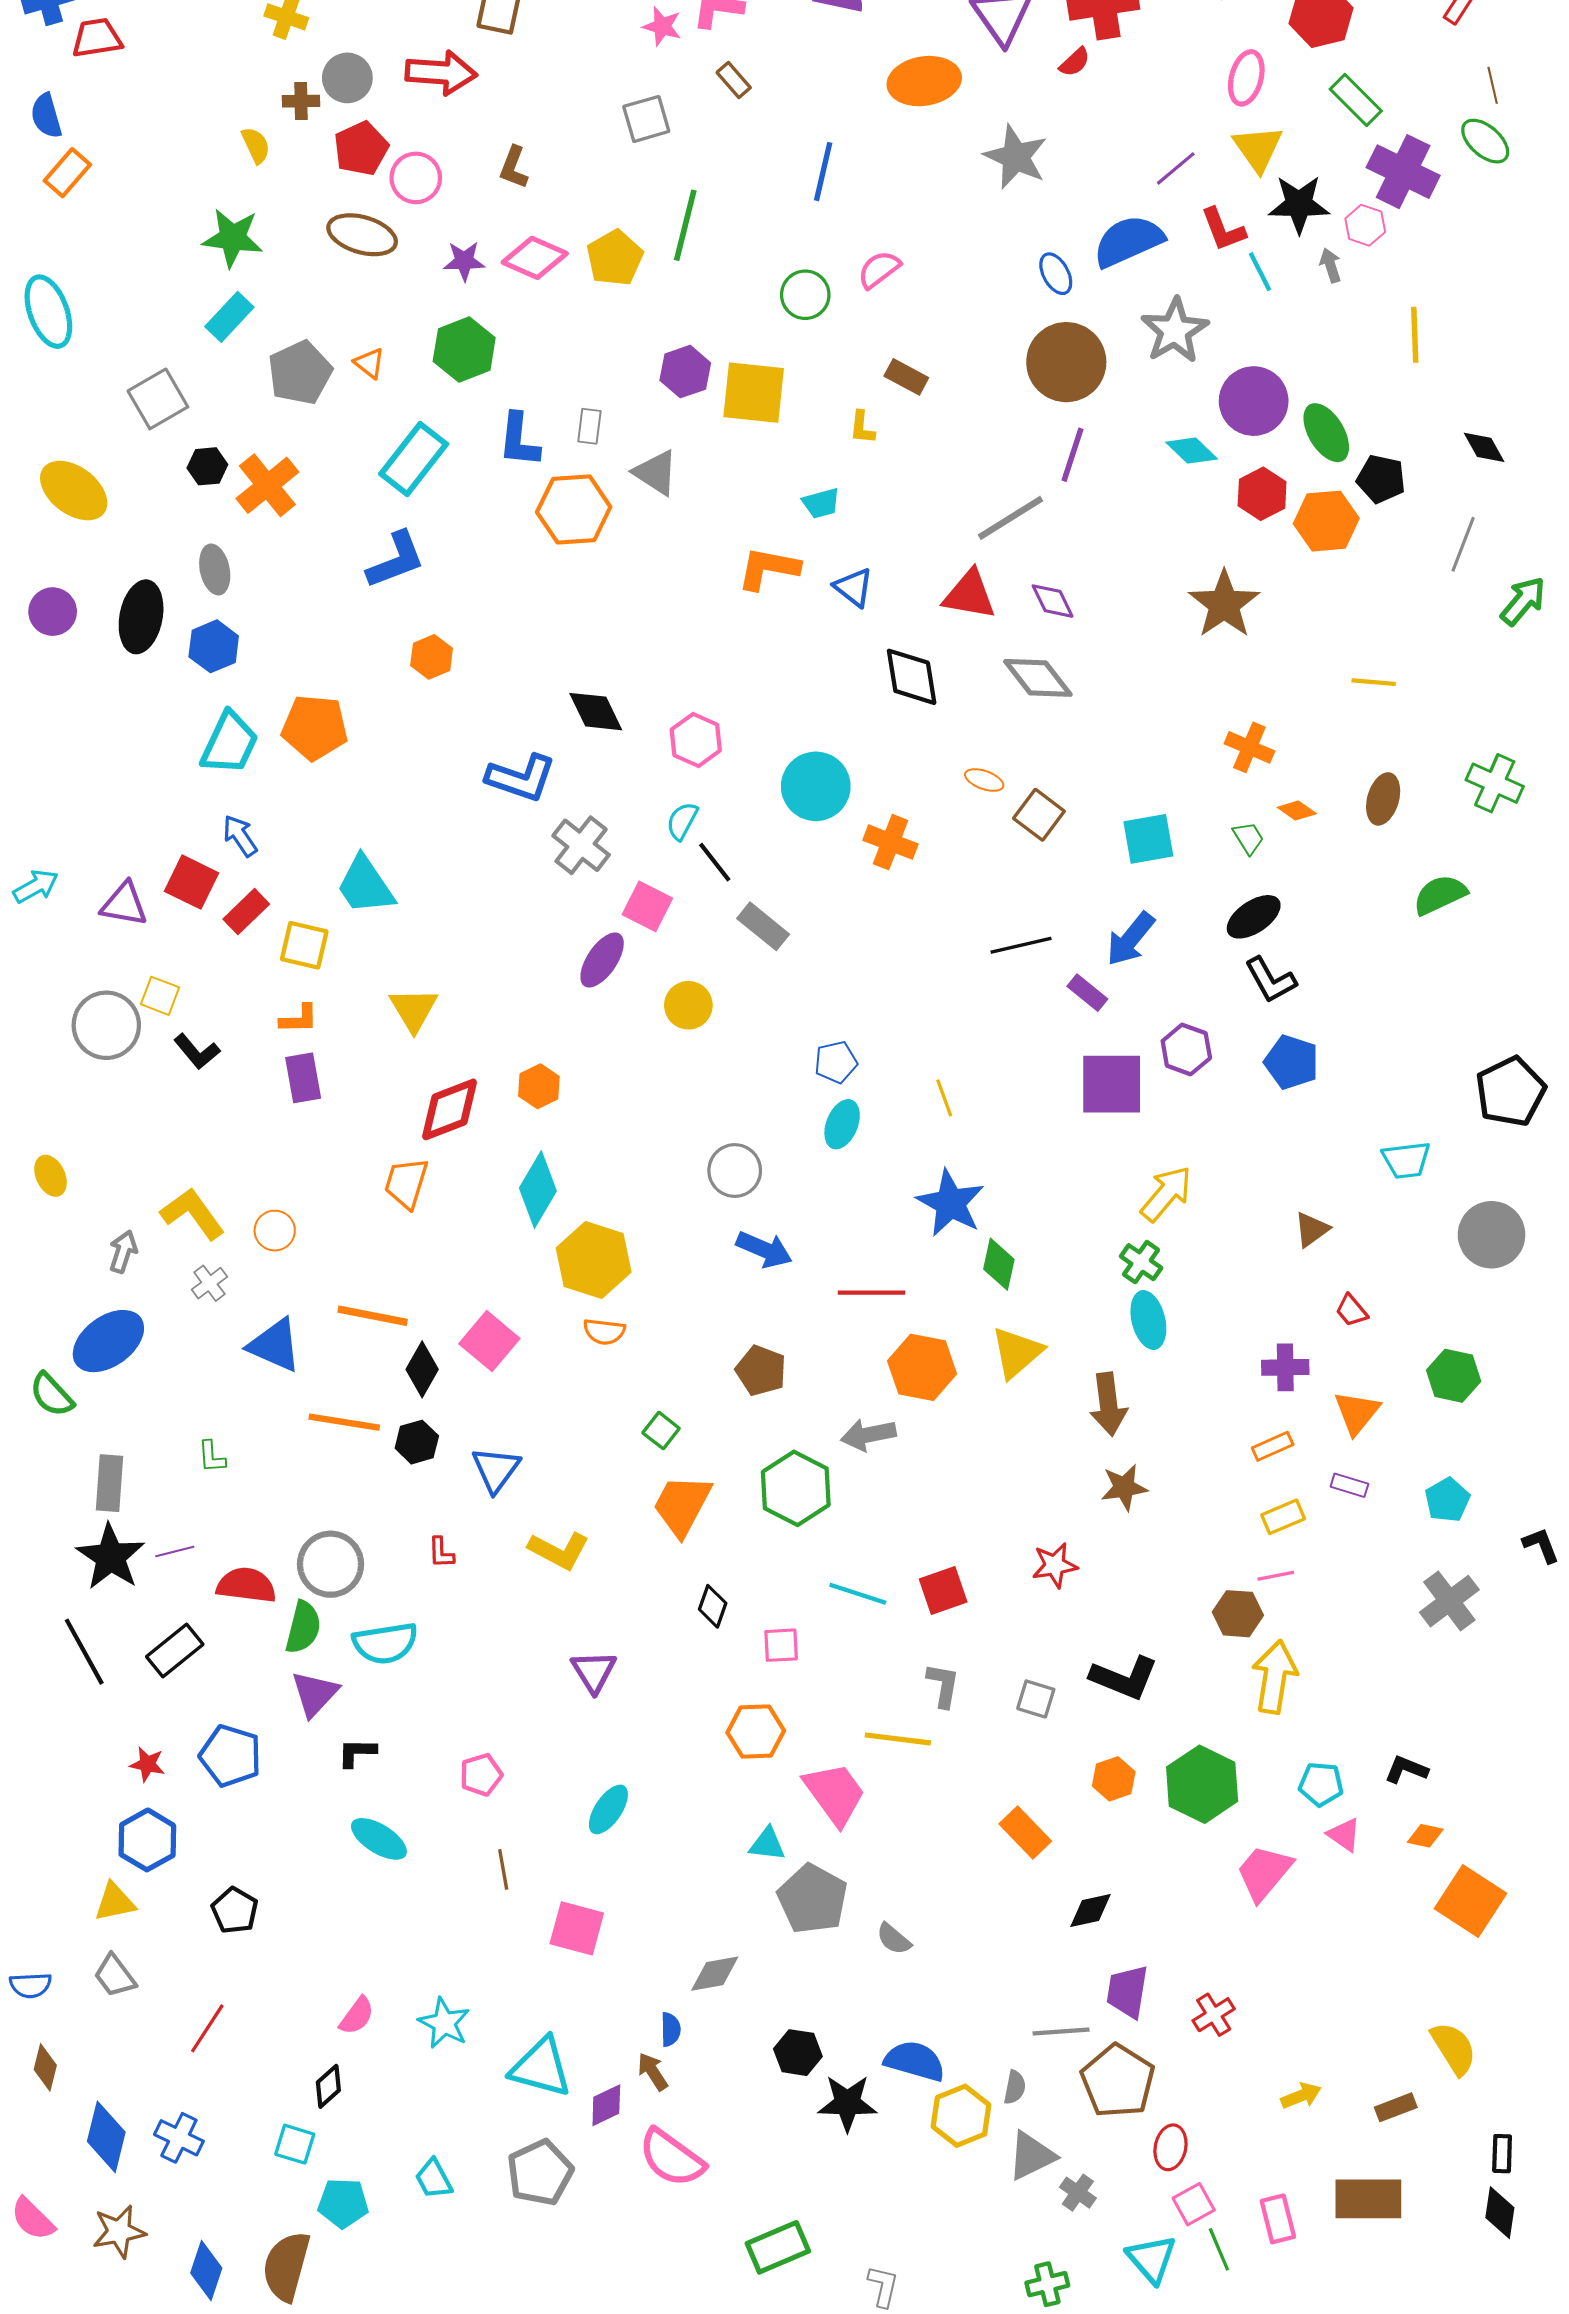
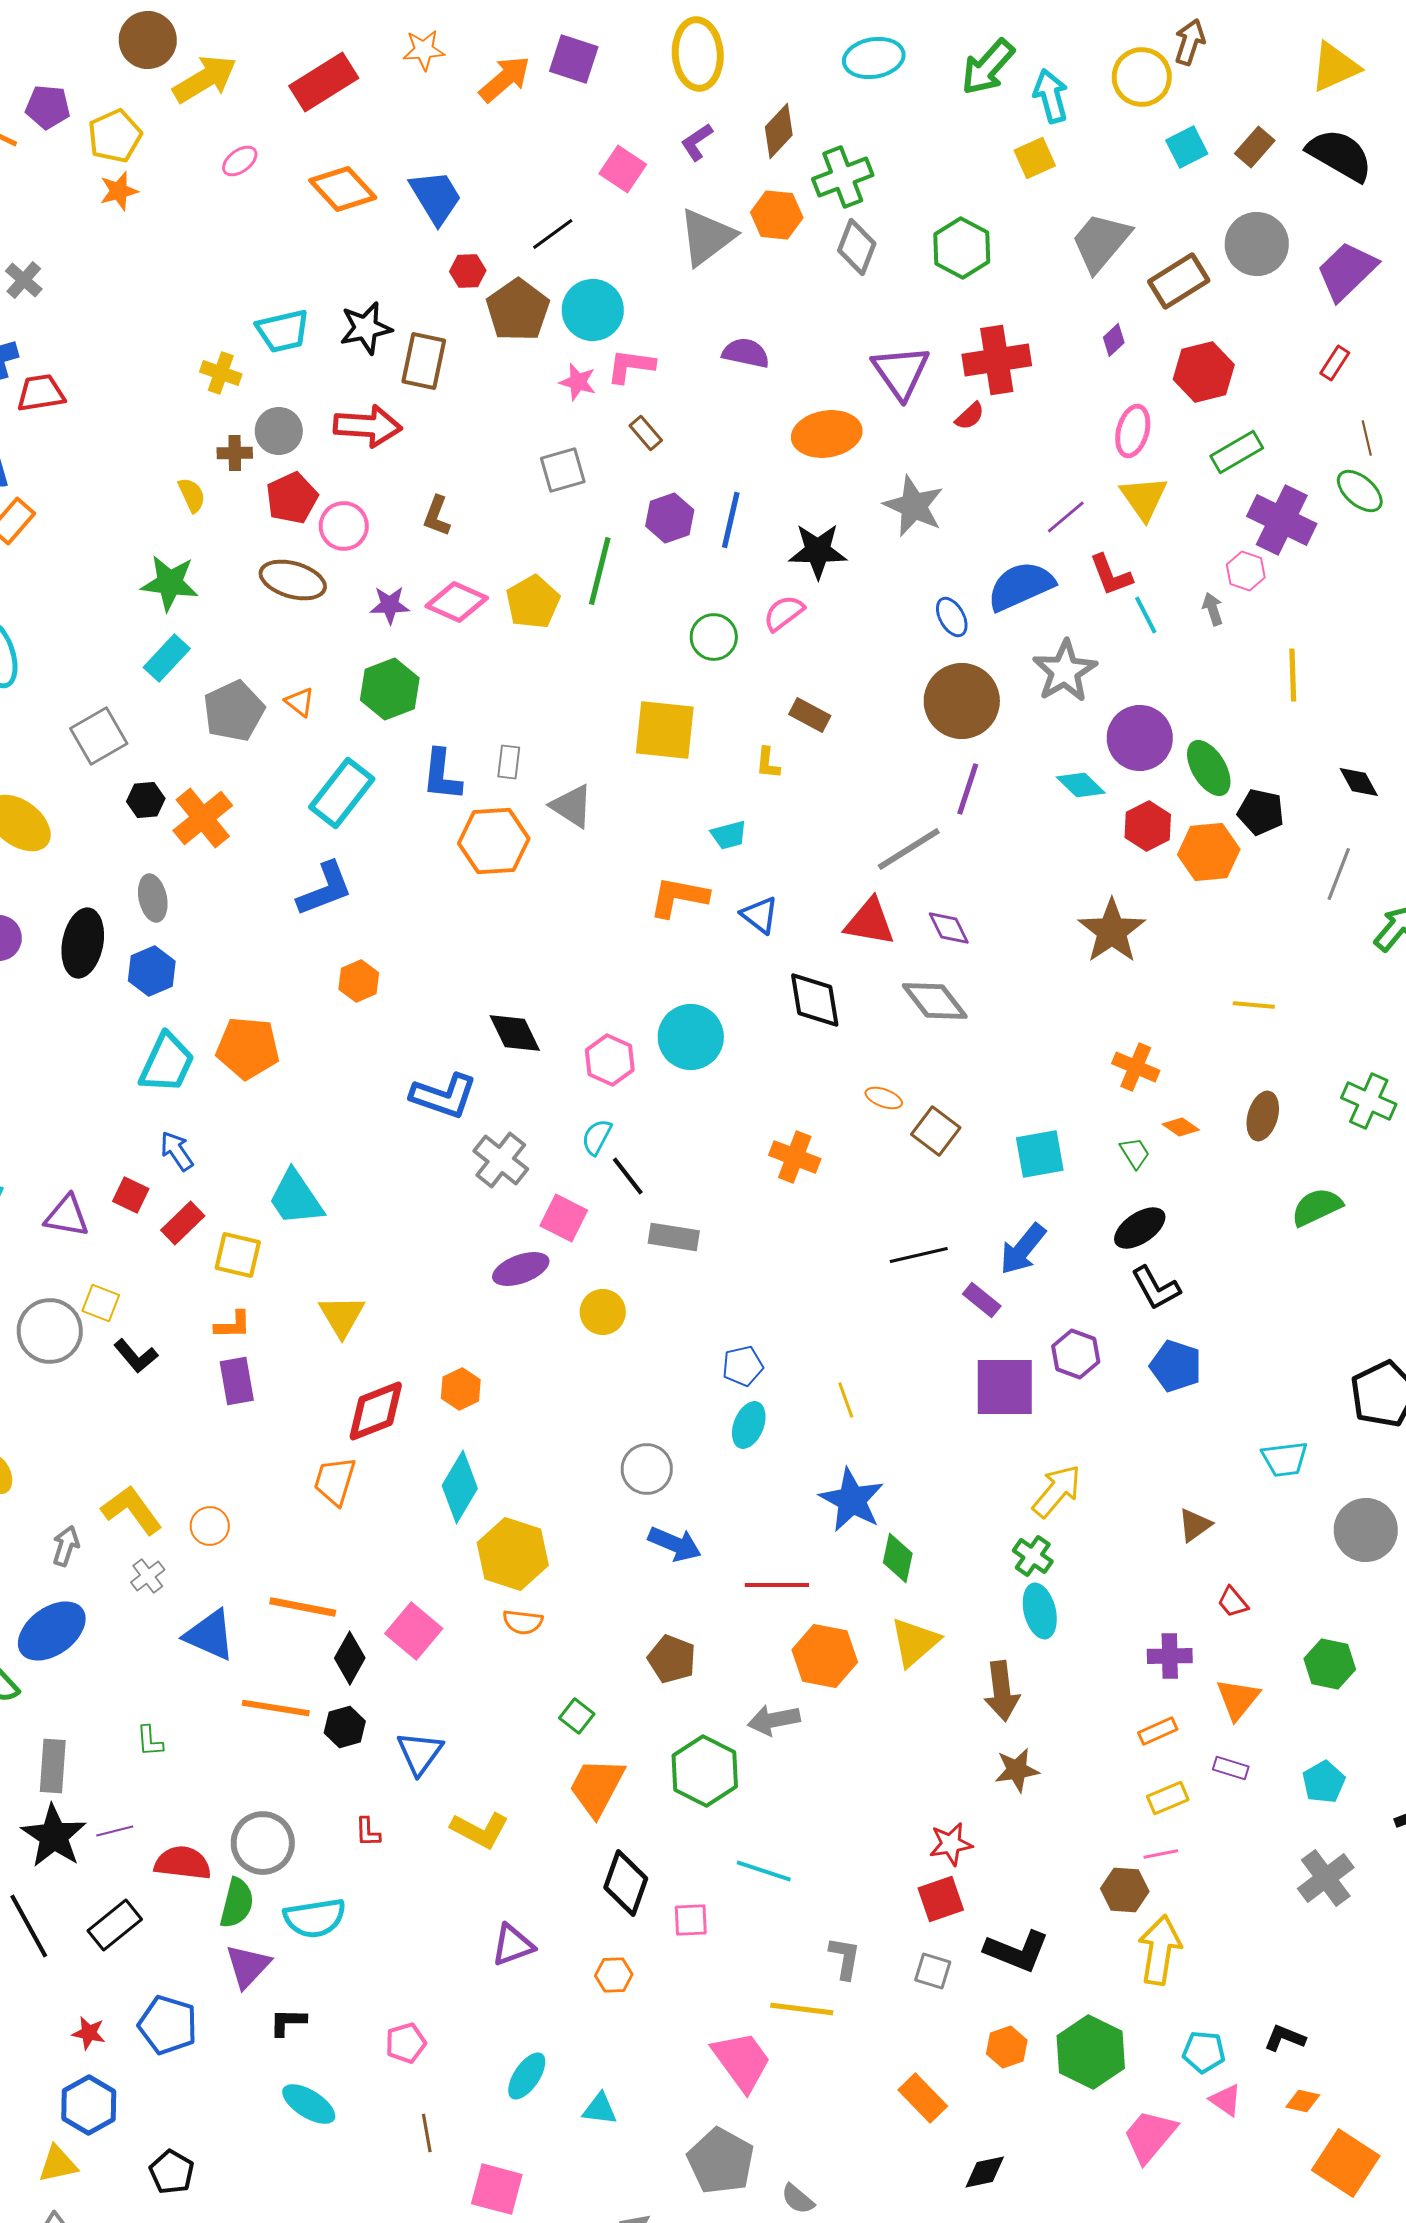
green rectangle: (1356, 100) -> (1237, 452), turned -75
black star: (1299, 204) -> (818, 551), moved
purple hexagon: (685, 372) -> (670, 518), moved
cyan circle: (816, 786) -> (691, 1037), moved
red square: (192, 882) -> (131, 1195), size x0.7
gray rectangle: (763, 926) -> (674, 1237), turned -30
purple ellipse: (602, 960) -> (521, 1269), turned 36
red square: (943, 1591) -> (941, 1899), moved
black diamond: (713, 1606) -> (626, 1883), size x1.6
purple triangle: (594, 1672) -> (513, 1945), turned 42
orange hexagon: (756, 1732) -> (614, 1975), moved, size x0.7
cyan triangle: (767, 1844) -> (600, 2109), moved

